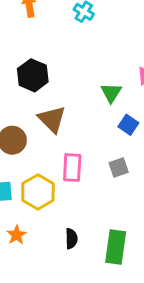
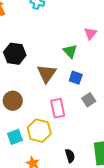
brown triangle: (52, 119) -> (47, 74), moved, turned 35
blue square: (128, 125) -> (76, 78), moved

